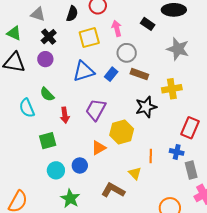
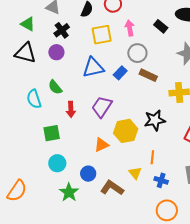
black star: (146, 107) -> (155, 120), moved
blue cross: (177, 152) -> (161, 180), moved
blue circle: (80, 165) -> (88, 174), moved

